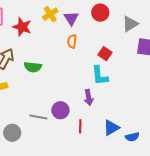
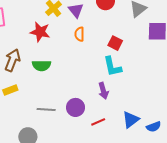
red star: (22, 27) -> (40, 32), moved
gray line: (38, 117) -> (46, 109), moved
red line: (80, 126) -> (98, 122), turned 72

